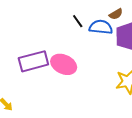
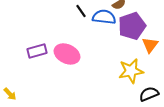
purple rectangle: (33, 61) -> (37, 51), size x0.7

